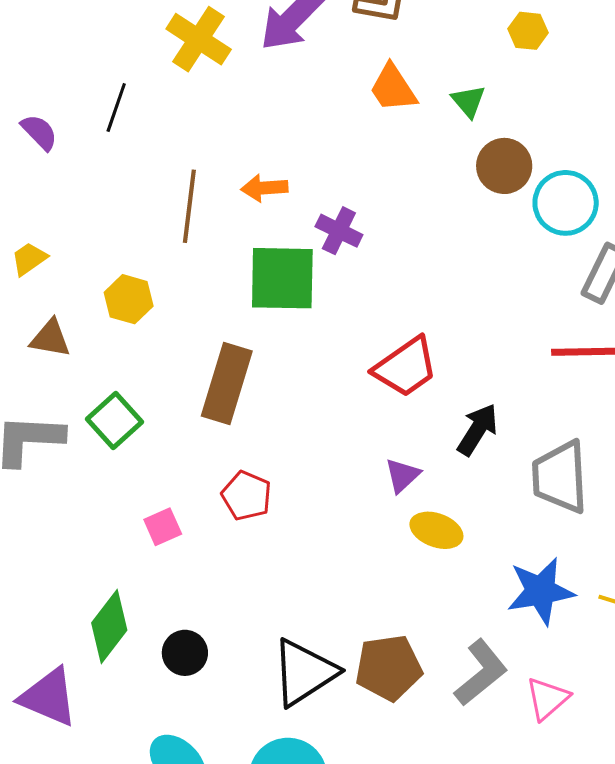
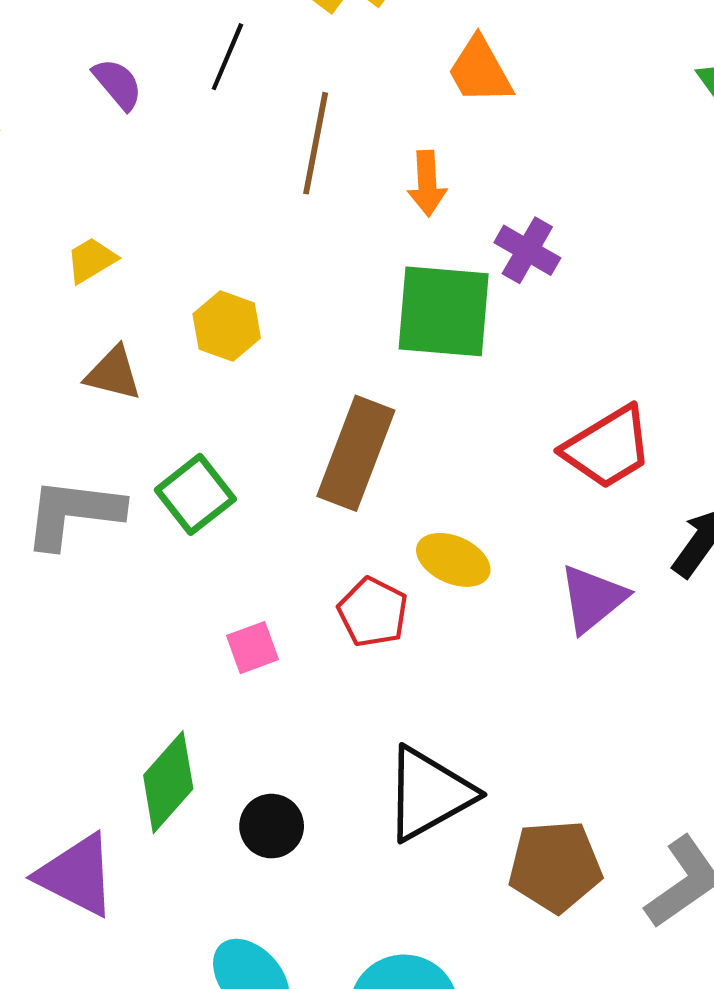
orange trapezoid: (393, 88) -> (480, 71), moved
orange arrow: (264, 188) -> (427, 183), turned -93
brown line: (189, 206) -> (316, 143), moved
purple triangle: (402, 475) -> (593, 599), size x1.4
yellow ellipse: (436, 530) -> (453, 560), moved
black triangle: (304, 672) -> (429, 794), moved

